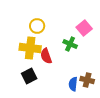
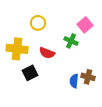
yellow cross: (30, 48) -> (17, 49), moved
red semicircle: (46, 56) -> (47, 53), turned -49

